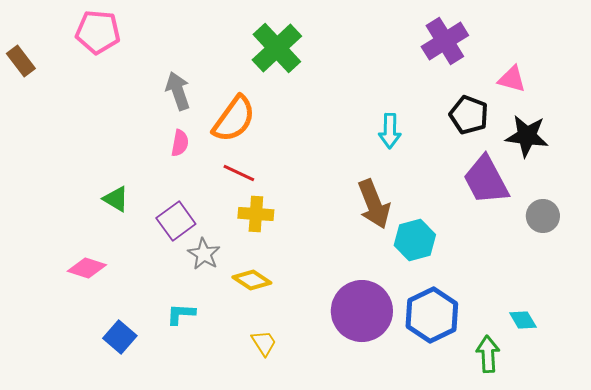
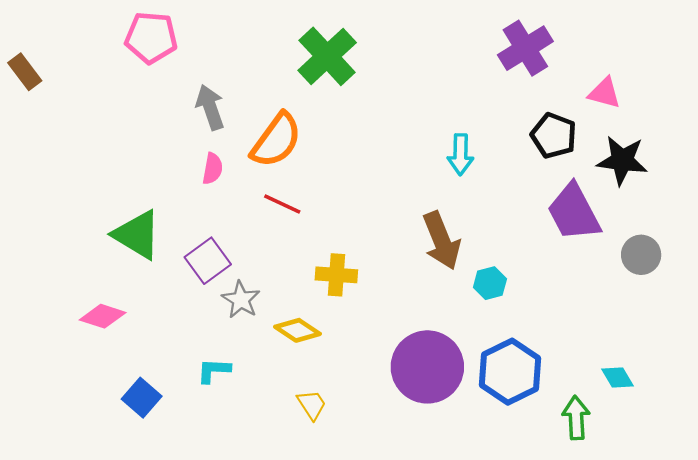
pink pentagon: (98, 32) -> (151, 38), moved
green triangle: (116, 199) -> (137, 235), size x1.6
yellow cross: (256, 214) -> (336, 275), moved
cyan hexagon: (415, 240) -> (490, 283), size x0.7

